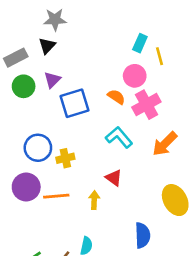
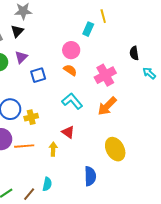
yellow line: (160, 56) -> (103, 16), moved
pink circle: (135, 76) -> (71, 50), moved
blue square: (75, 103) -> (38, 75), size x0.7
pink cross: (146, 105) -> (105, 75), moved

